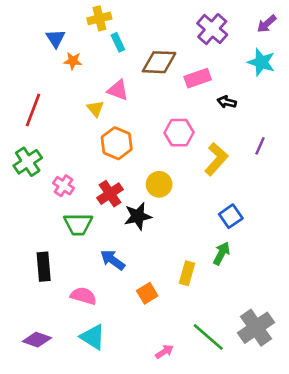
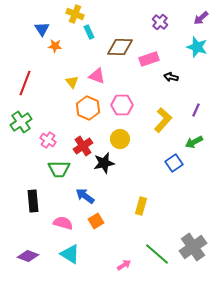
yellow cross: (99, 18) -> (75, 14), turned 36
purple cross: (212, 29) -> (160, 22), size x0.7
pink triangle: (118, 90) -> (97, 76), moved
pink hexagon: (179, 133) -> (122, 105), moved
green arrow: (221, 253) -> (194, 142), moved, turned -144
orange square: (147, 293) -> (96, 221), moved

